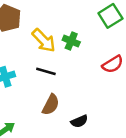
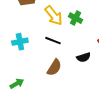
black semicircle: (79, 121) -> (84, 57), moved

